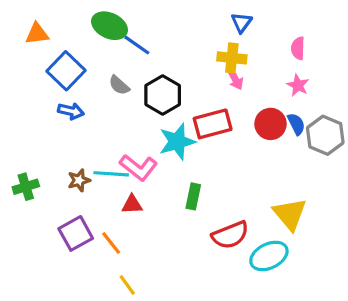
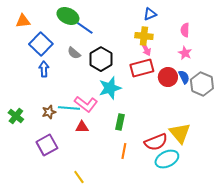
blue triangle: (242, 22) -> (150, 14), turned 32
blue arrow: (71, 111) -> (44, 69), turned -105
red rectangle: (213, 124) -> (142, 68), moved
green cross: (26, 187) -> (16, 116), turned -35
red semicircle: (230, 235) -> (156, 142), moved
orange line: (111, 243) -> (124, 151), moved, turned 49

